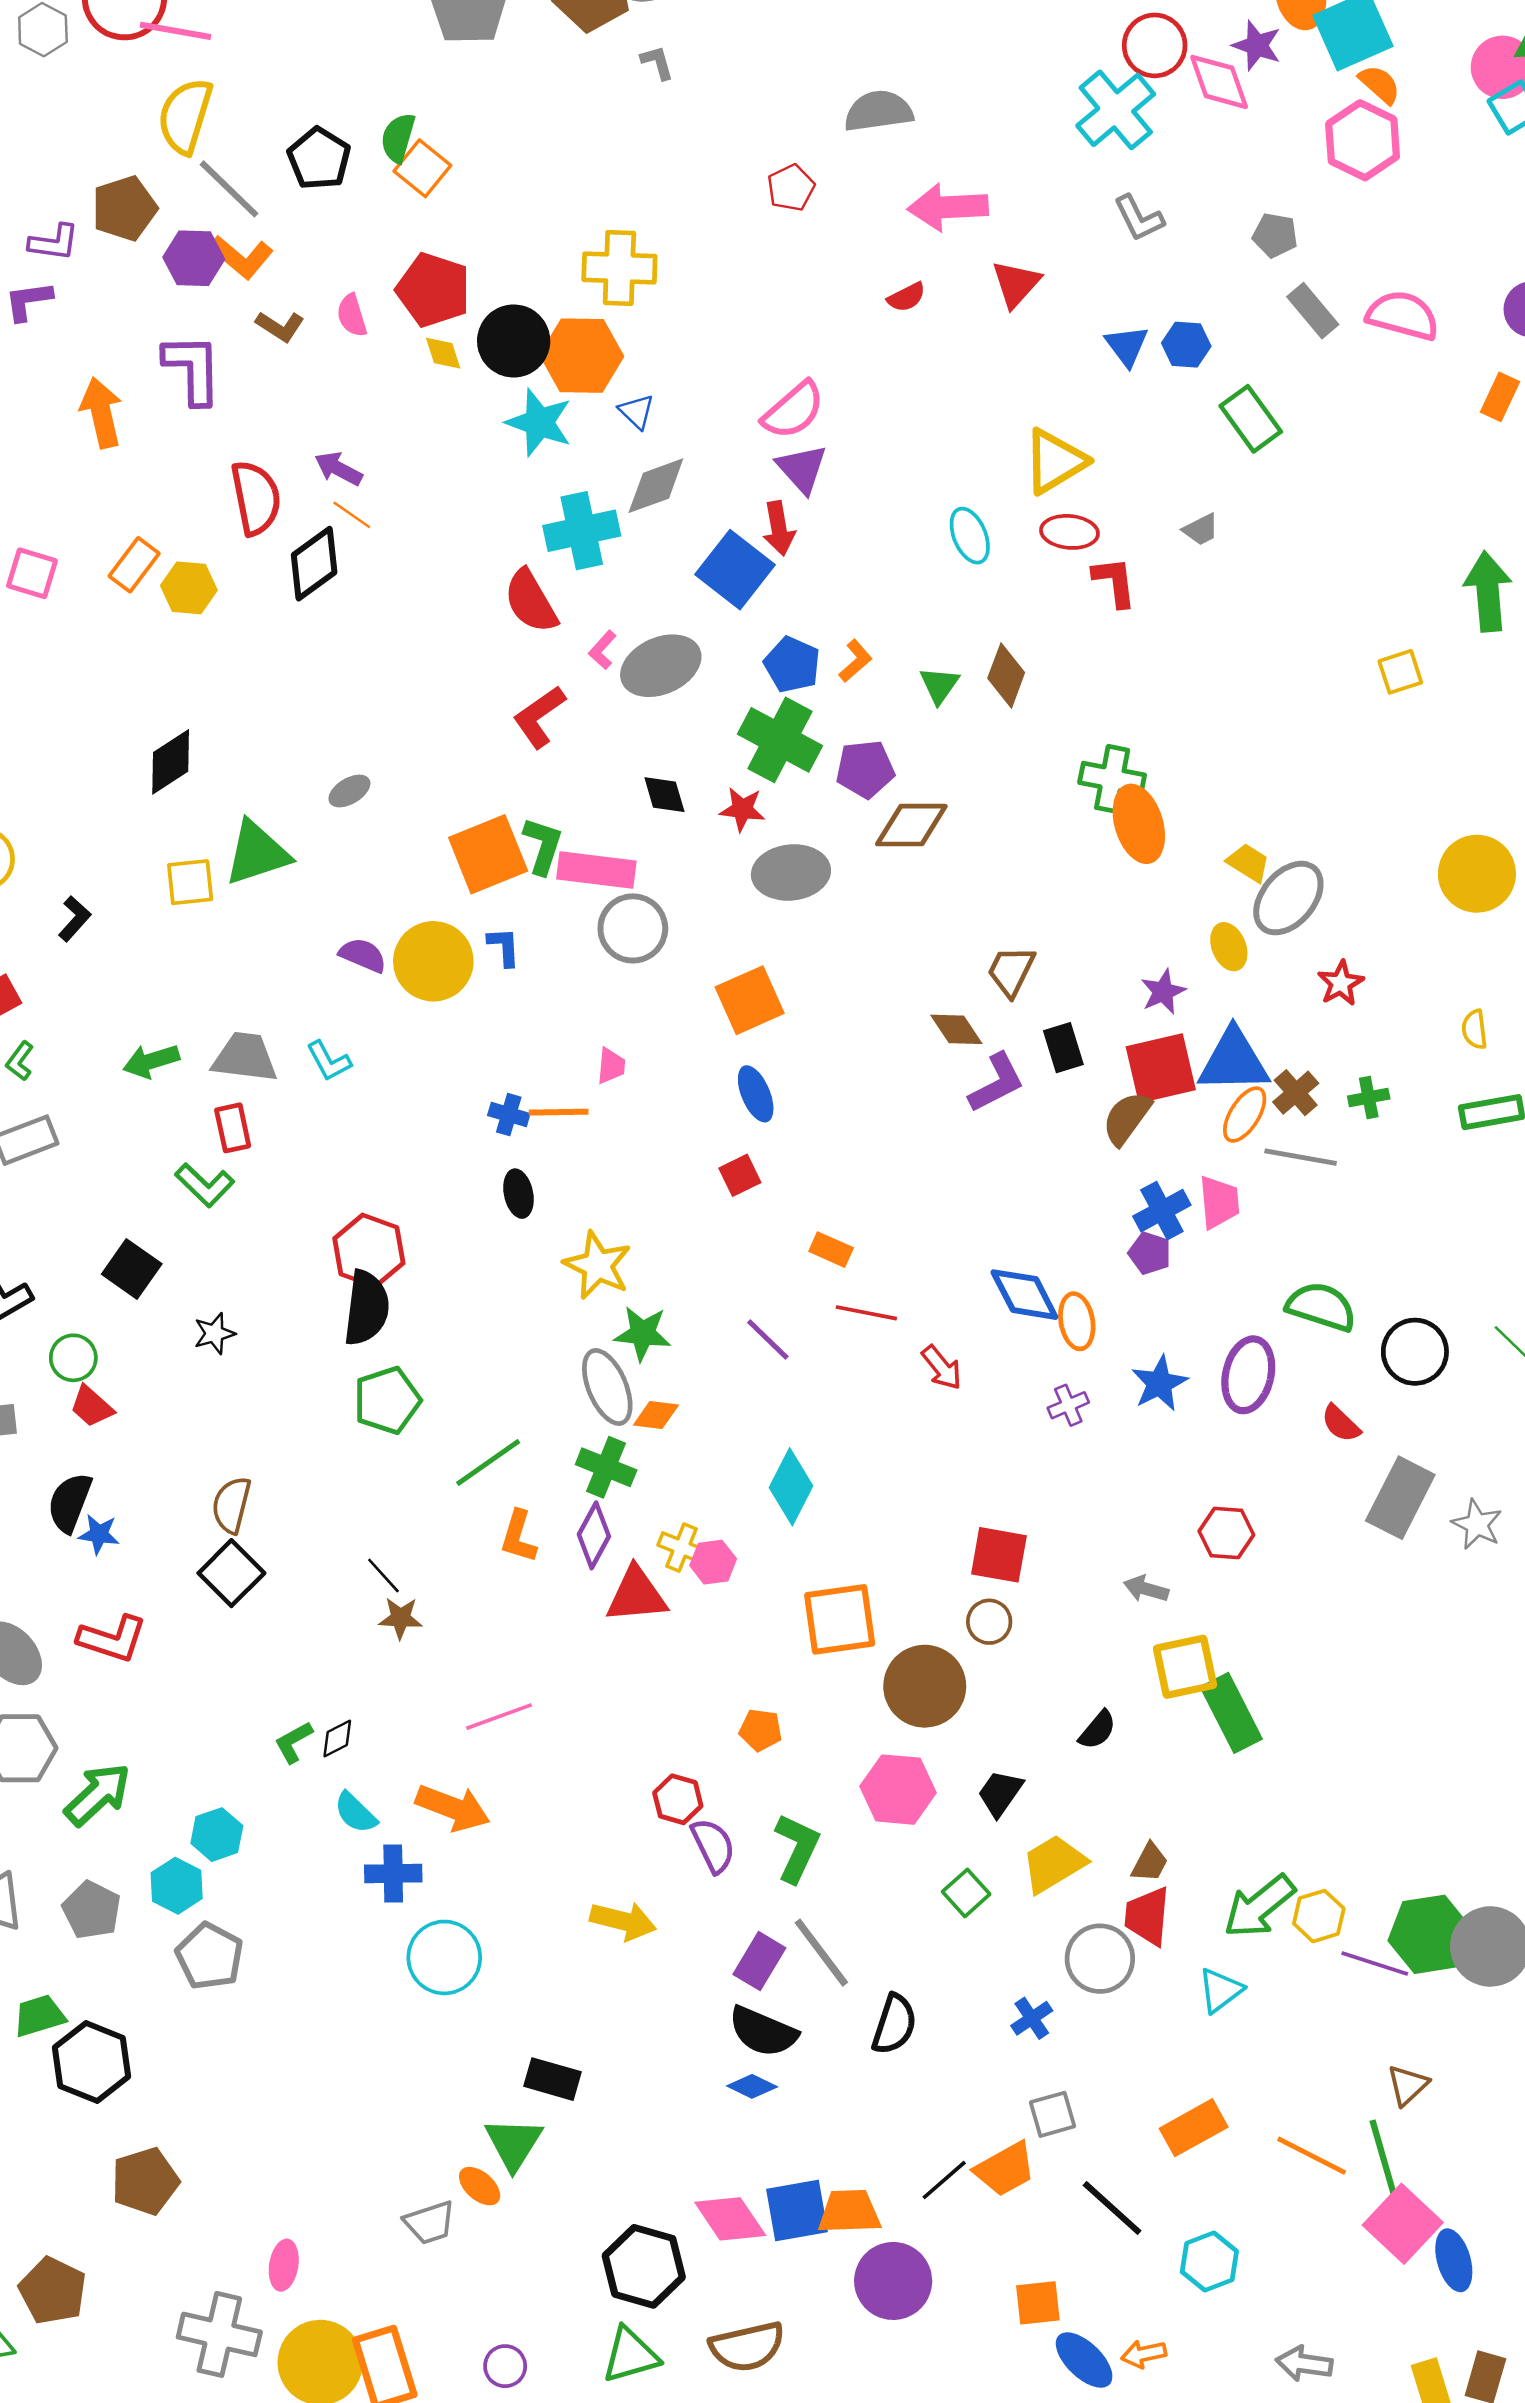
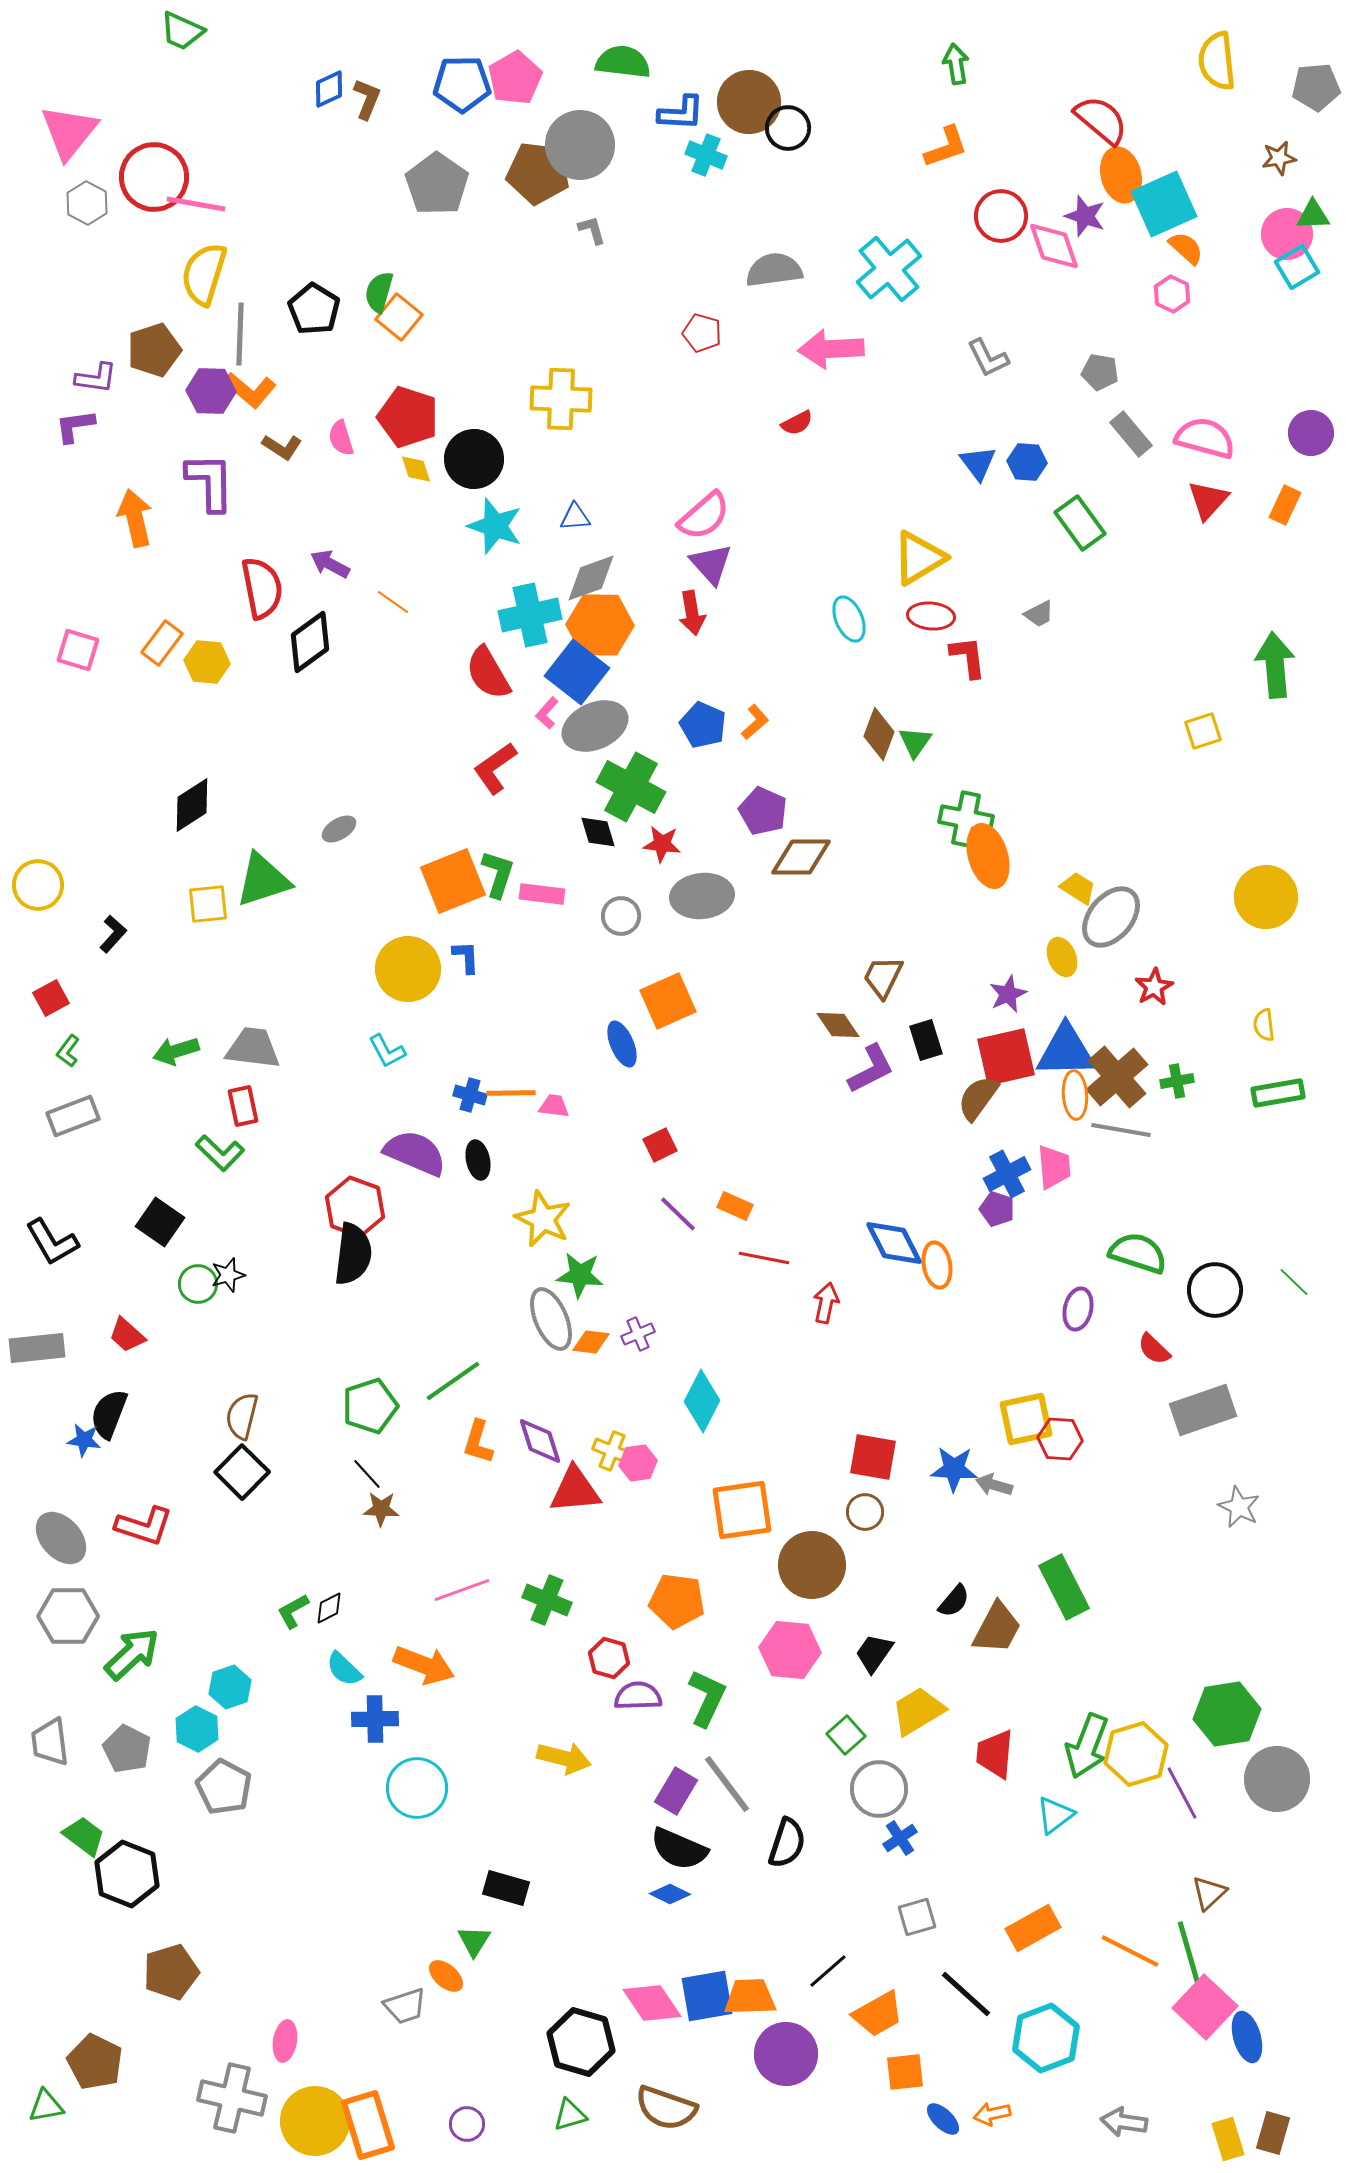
cyan cross: (1116, 110) -> (889, 269), moved
pink hexagon: (1363, 140) -> (1172, 294), size x0.6
red pentagon: (791, 188) -> (702, 333), turned -30
gray line: (229, 189) -> (240, 334), turned 48
red triangle: (1016, 284) -> (1208, 500), moved
orange hexagon: (582, 356) -> (600, 625), moved
blue triangle: (636, 412) -> (575, 517), turned -48
orange line: (352, 515) -> (393, 602), moved
blue square: (735, 570) -> (577, 672), moved
green triangle: (939, 685) -> (915, 742), moved
green cross: (780, 740) -> (631, 787), moved
purple pentagon: (865, 769) -> (763, 811), turned 30
pink rectangle: (596, 870) -> (542, 894), size x0.7
gray circle: (633, 928) -> (621, 916), moved, size x0.7
purple semicircle: (363, 955) -> (415, 1153), moved, size x1.6
cyan L-shape: (329, 1061) -> (387, 1051), moved
pink trapezoid: (611, 1066) -> (554, 1106), moved, turned -88
brown cross: (1296, 1093) -> (1117, 1077), size x1.6
blue ellipse: (756, 1094) -> (622, 1044), moved
orange ellipse: (1245, 1115) -> (1075, 1095), turned -36
purple line: (768, 1340) -> (678, 1214), moved
green circle: (73, 1358) -> (198, 1284), moved
red arrow: (942, 1368) -> (826, 1303), turned -129
purple ellipse: (1248, 1375) -> (1078, 1309), size x0.7
blue star: (1159, 1383) -> (954, 1469), moved, turned 30
green pentagon: (387, 1400) -> (370, 1406), moved
purple cross: (1068, 1405) -> (638, 1334), moved
green cross: (606, 1467) -> (547, 1600), moved
gray rectangle: (1400, 1498) -> (1203, 1410), turned 44
gray star: (1477, 1524) -> (1239, 1507), moved
blue star: (99, 1534) -> (84, 1440), moved
purple diamond: (594, 1535) -> (540, 1441), turned -46
yellow square: (1185, 1667) -> (1026, 1419), moved
orange pentagon: (761, 1730) -> (677, 1601), size x1.6
purple semicircle: (713, 1846) -> (638, 1696), turned -66
brown trapezoid: (1150, 1863) -> (997, 1628), moved, size x1.6
green arrow: (1259, 1906) -> (1087, 1746), turned -30
yellow hexagon: (1319, 1916) -> (1136, 1754), size x1.5
green hexagon: (1430, 1934) -> (1227, 1714), moved
gray circle: (1100, 1959) -> (879, 1789), moved
purple line: (1375, 1964) -> (1182, 1793), turned 44
green trapezoid: (39, 2016) -> (84, 1836), turned 54
green triangle: (514, 2144) -> (474, 1941), size x0.7
orange trapezoid: (1005, 2169) -> (878, 2014), moved
cyan hexagon: (1209, 2262) -> (1046, 2038), size x1.4
brown semicircle: (747, 2347) -> (666, 2108), turned 32
green triangle: (630, 2355) -> (570, 2115), size x0.7
blue ellipse: (1084, 2360) -> (943, 2119), size x0.7

